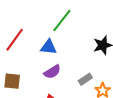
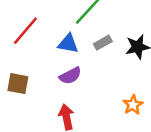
gray rectangle: (85, 79) -> (103, 43), moved

